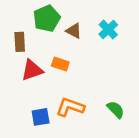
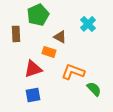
brown triangle: (74, 31) -> (60, 37), moved
red triangle: (32, 70) -> (33, 69), moved
orange L-shape: (70, 107) -> (73, 72), moved

